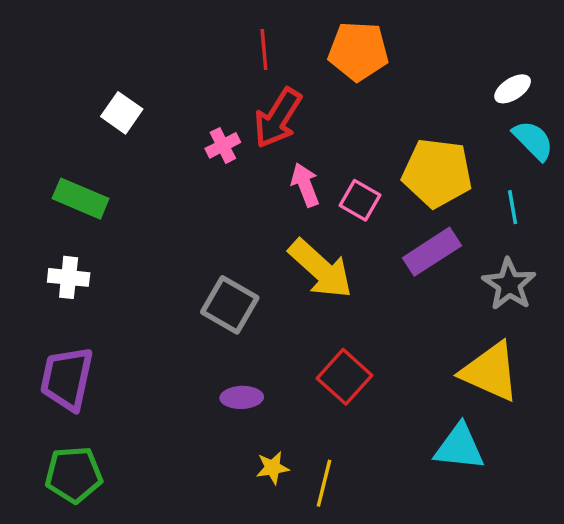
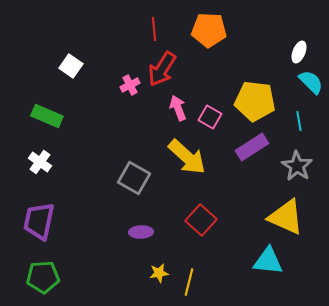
white ellipse: (513, 89) -> (299, 52), turned -35
white cross: (69, 277) -> (40, 162), turned 30

